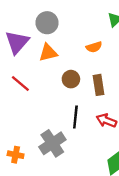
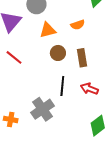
orange triangle: (48, 53) -> (48, 30), moved

